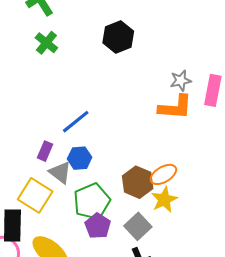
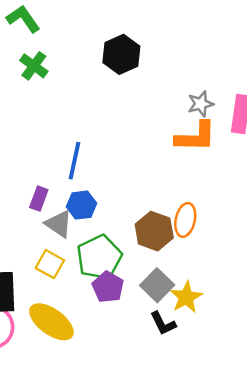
blue line: (76, 122) -> (75, 161), turned -36
orange ellipse: (163, 174) -> (185, 220), turned -44
yellow square: (35, 195) -> (50, 264), moved, size x0.7
yellow star: (164, 200) -> (186, 297), moved

